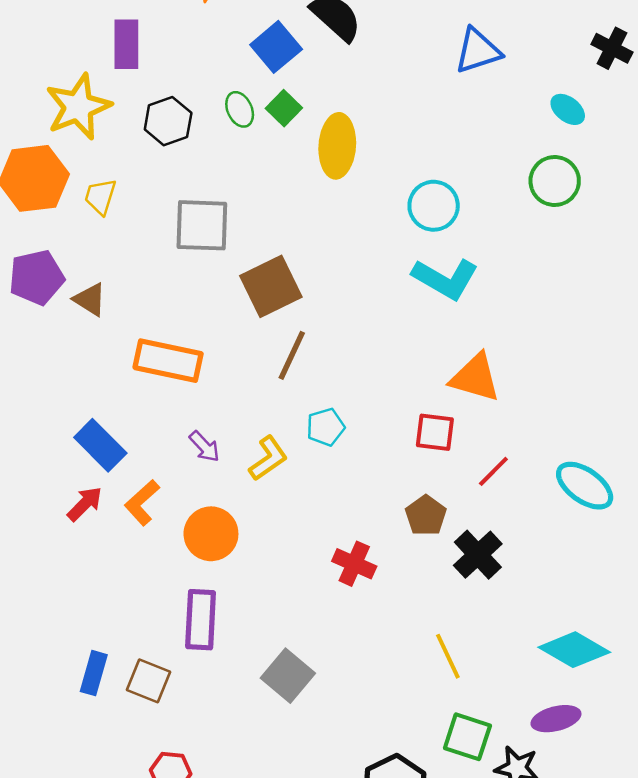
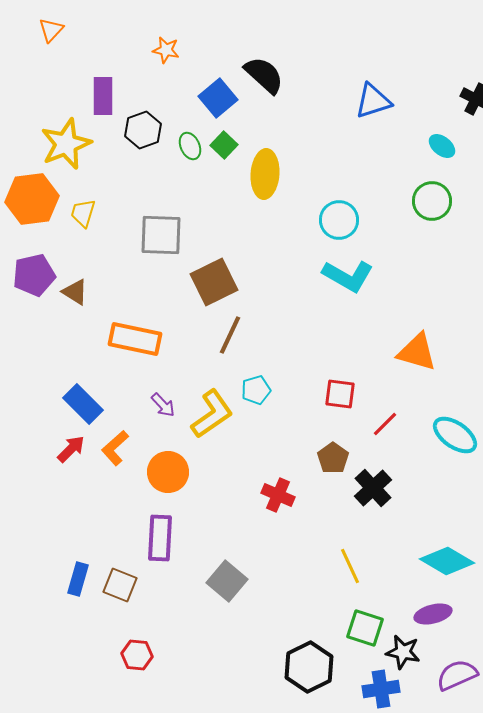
black hexagon: (168, 121) -> (143, 130), moved
orange triangle: (475, 378) -> (417, 352), moved
yellow L-shape: (268, 458) -> (212, 414), size x1.4

